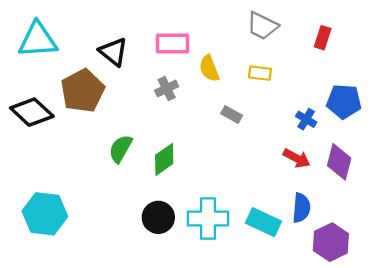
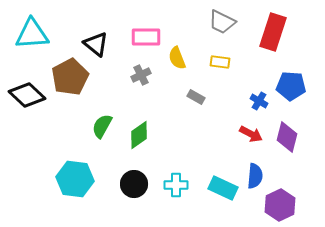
red rectangle: (323, 38) -> (273, 32), size x1.8
cyan hexagon: (45, 214) -> (75, 179), moved
cyan cross: (208, 219) -> (176, 185), size x0.7

